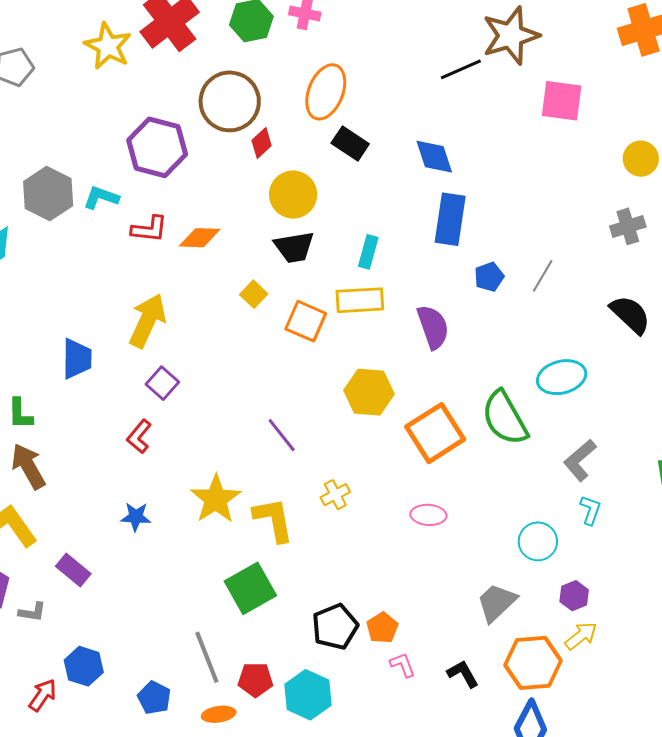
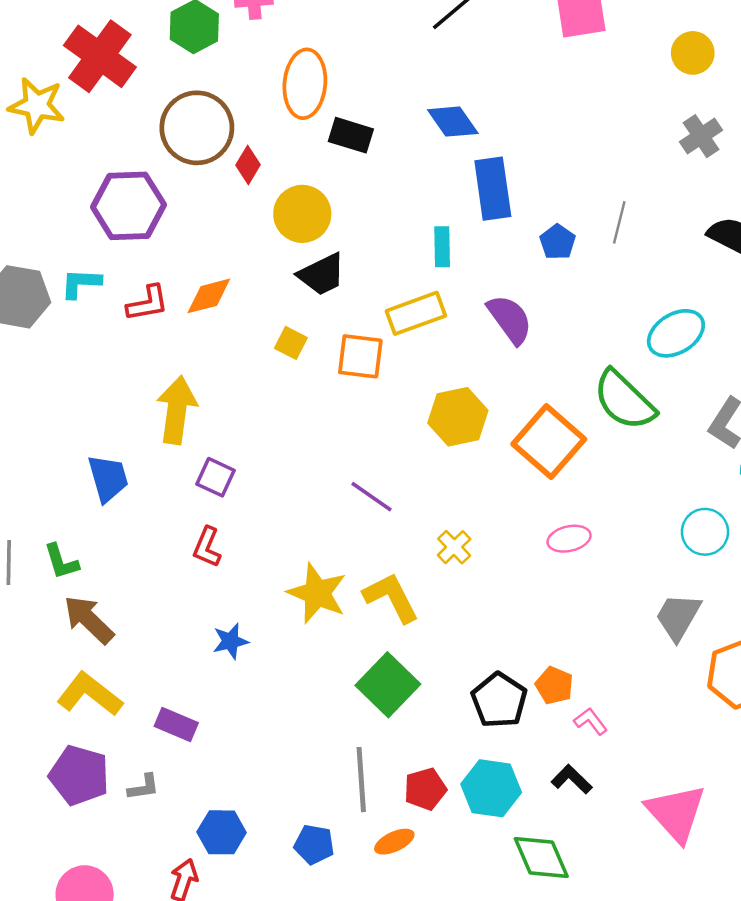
cyan rectangle: (368, 252) -> (442, 247), moved
gray line: (207, 657) -> (361, 780), turned 34
black L-shape: (463, 674) -> (572, 779), moved

